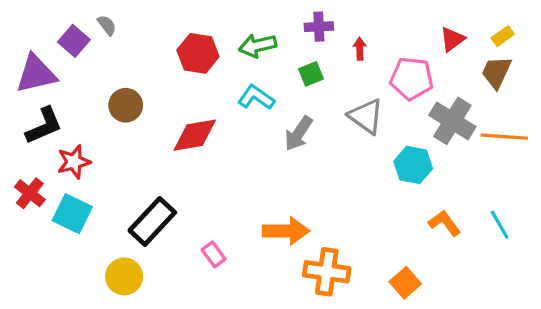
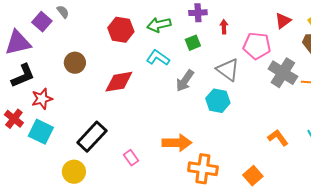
cyan hexagon: (413, 165) -> (218, 101), moved

